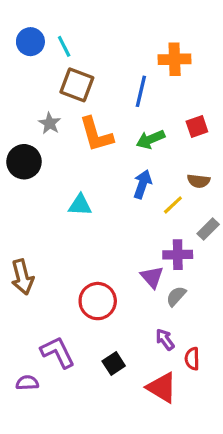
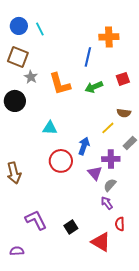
brown square: (77, 85) -> (18, 57), moved
blue arrow: (142, 184) -> (84, 146), moved
red circle: (98, 301) -> (61, 161), moved
purple arrow: (165, 339) -> (107, 203), moved
purple semicircle: (27, 383) -> (17, 251), moved

